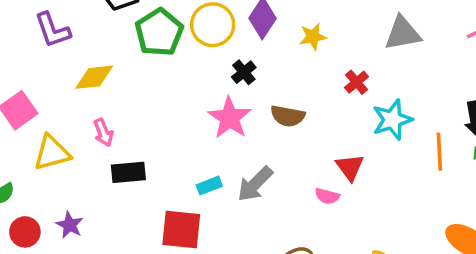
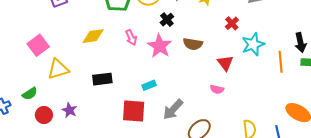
yellow diamond: (94, 77) -> (93, 36), moved
pink arrow: (103, 133) -> (131, 37), moved
red triangle: (350, 167) -> (225, 63), moved
gray arrow: (255, 184) -> (173, 109), moved

